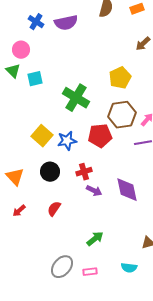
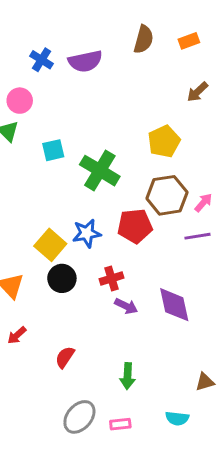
cyan square: (35, 79) -> (53, 150), moved
yellow square: (42, 136) -> (50, 245), moved
red semicircle: (54, 209) -> (65, 357), moved
green arrow: (95, 239) -> (128, 376), turned 132

